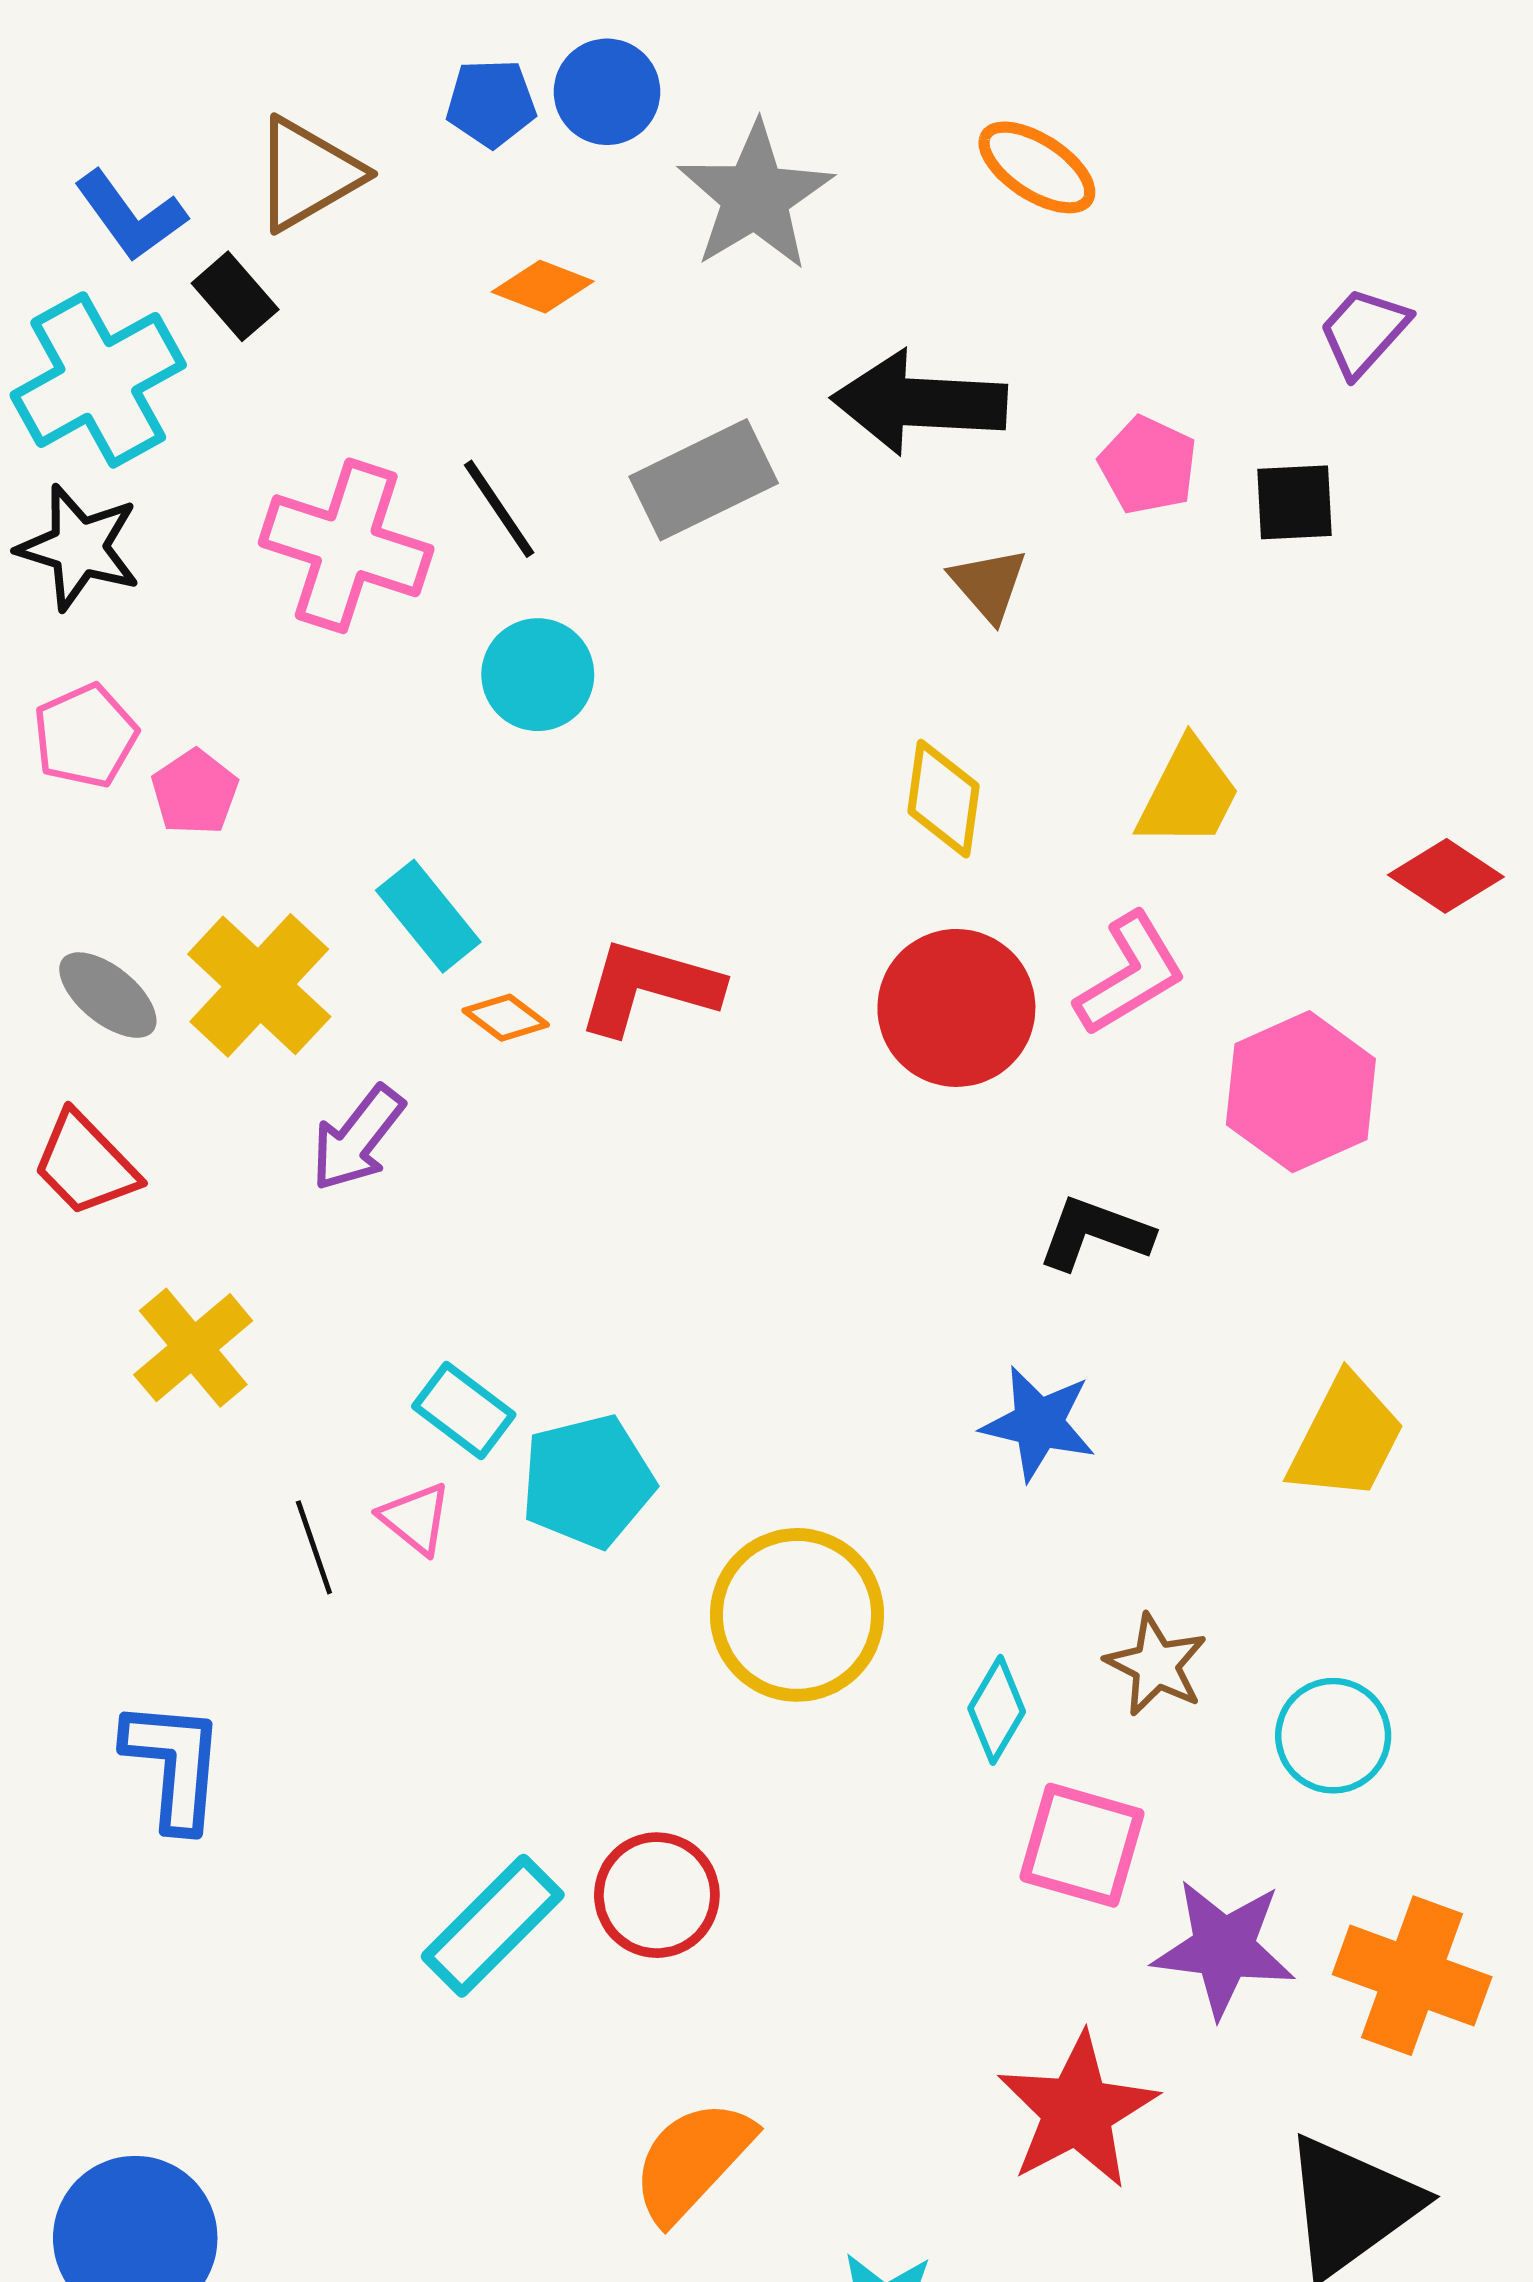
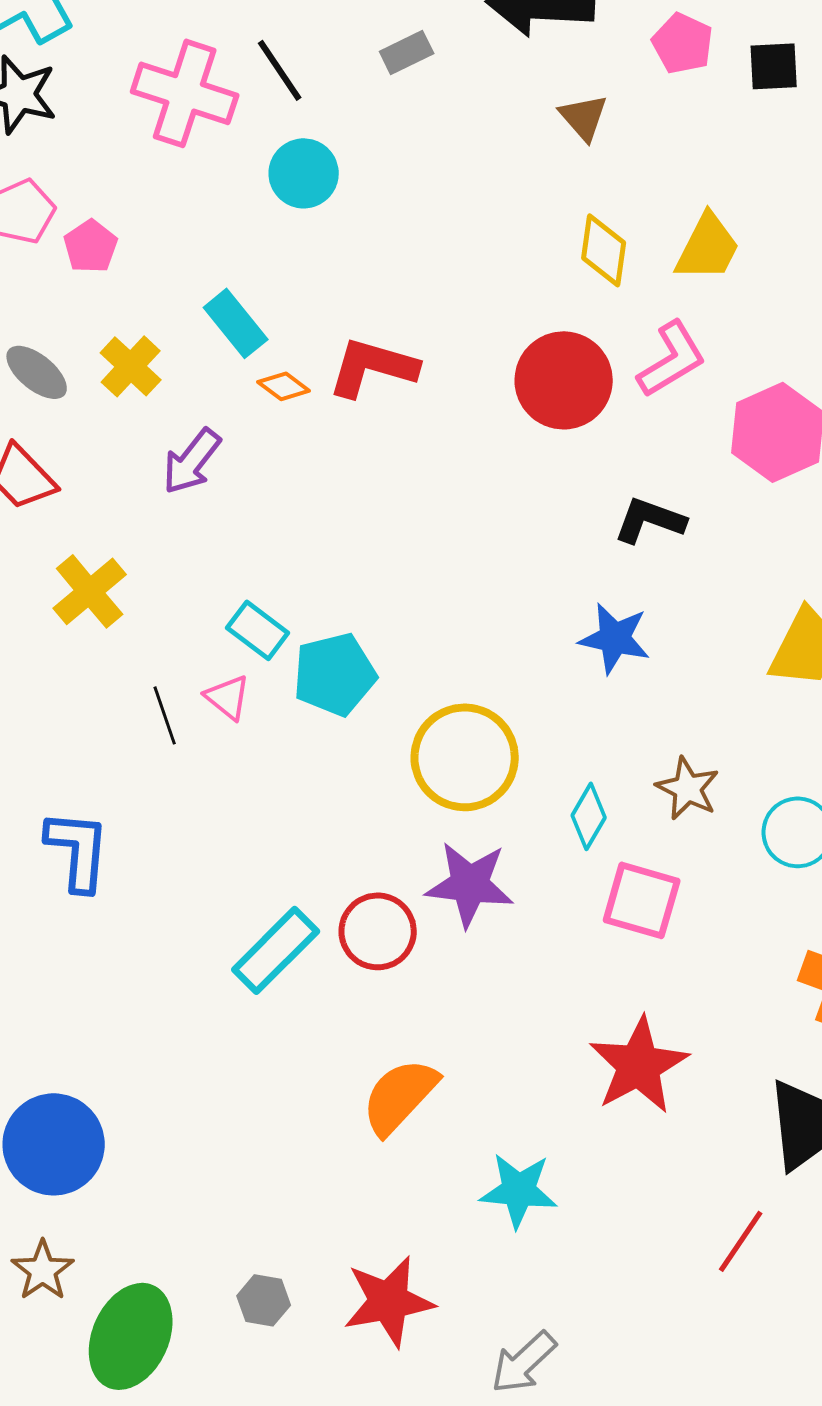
gray rectangle: (704, 480) -> (407, 52), size x0.6
yellow diamond: (944, 799) -> (604, 250), moved
yellow cross: (259, 985) -> (131, 366), size x0.7
purple star: (1224, 1948) -> (470, 884), moved

